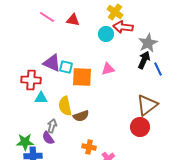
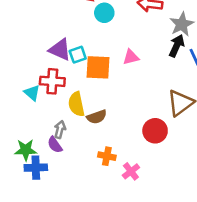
cyan circle: (106, 34) -> (104, 13), moved
cyan square: (66, 67) -> (78, 55), turned -32
red cross: (31, 80) -> (52, 81), moved
cyan triangle: (41, 98) -> (32, 93), moved, turned 40
red circle: (140, 127) -> (155, 131), moved

